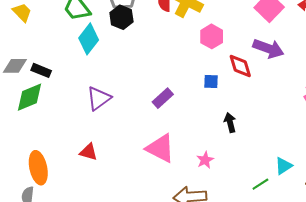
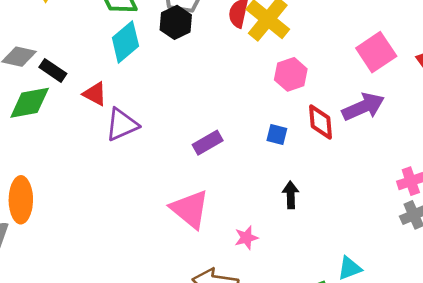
purple arrow: (268, 49) -> (363, 107), turned -56
red triangle: (89, 152) -> (95, 94), moved

